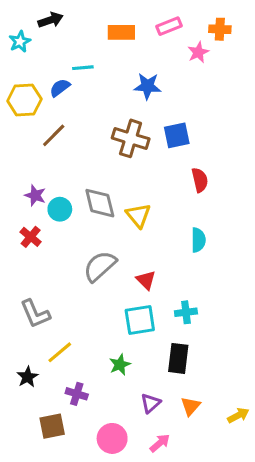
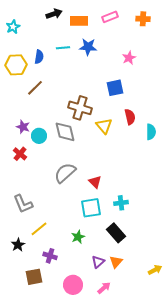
black arrow: (51, 20) -> (54, 14), moved
pink star: (198, 52) -> (129, 58), moved
cyan line: (83, 68) -> (63, 48), moved
blue star: (147, 86) -> (88, 47), moved
blue semicircle: (60, 88) -> (39, 57), turned 136
brown cross: (131, 138) -> (80, 108), moved
yellow triangle: (138, 215) -> (104, 126), moved
cyan semicircle: (198, 240) -> (151, 132), moved
black rectangle: (178, 358) -> (116, 233), turned -48
orange triangle: (191, 406) -> (116, 262), moved

